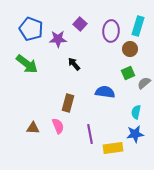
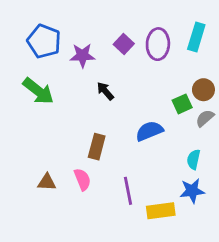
purple square: (80, 24) -> (124, 44), moved
brown circle: (130, 49) -> (203, 90), moved
blue semicircle: (105, 92) -> (149, 131), turned -30

